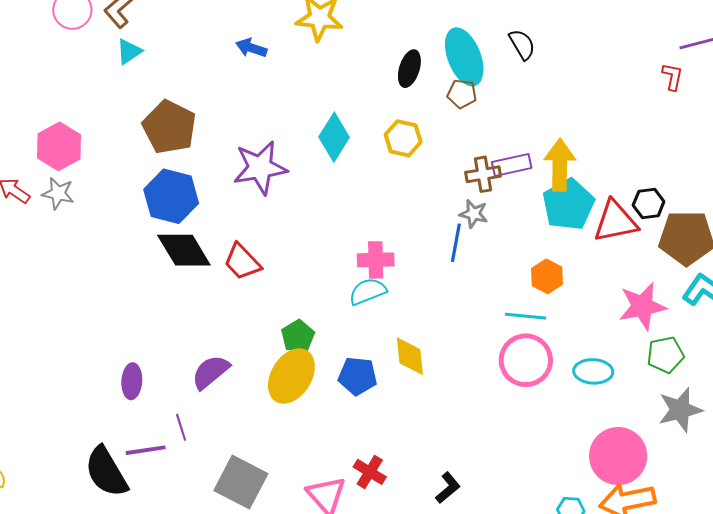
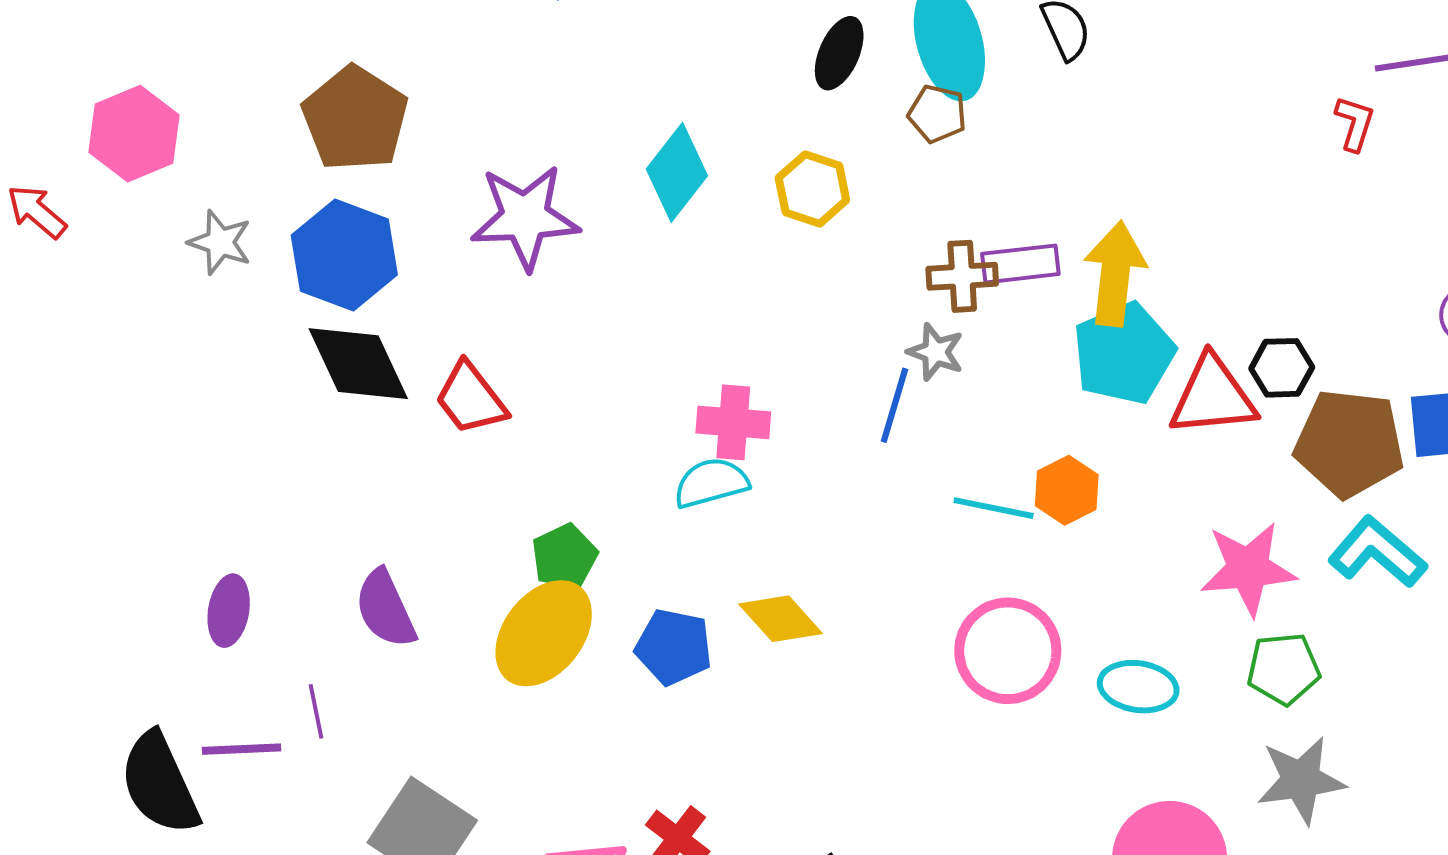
gray star: (58, 193) -> (220, 242), moved
cyan line: (526, 316) -> (994, 508), moved
yellow diamond: (410, 356) -> (781, 619), turned -42
purple semicircle: (211, 372) -> (385, 609), turned -81

